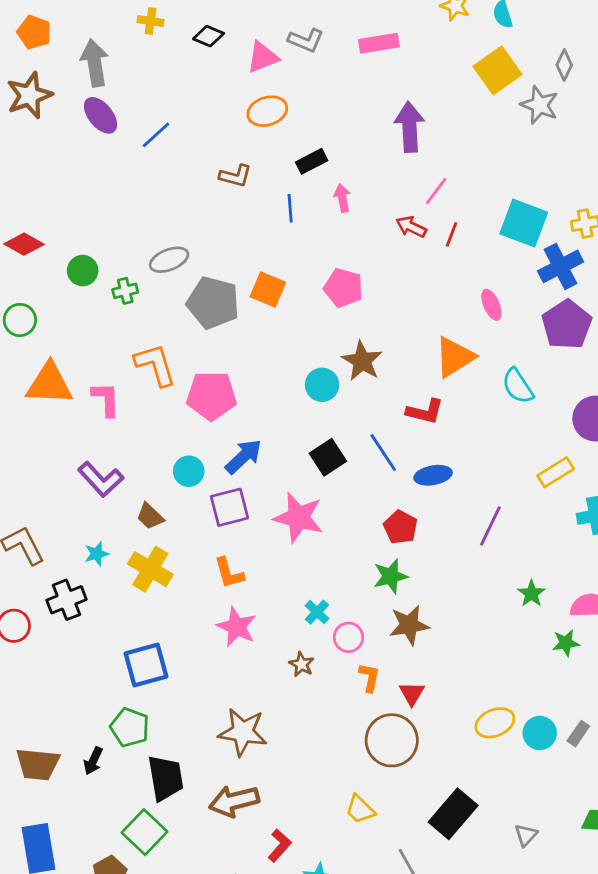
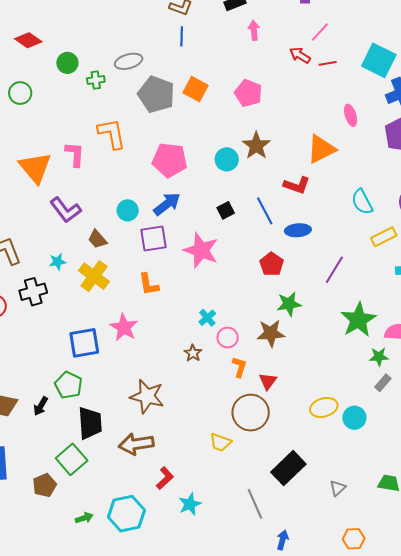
blue line: (290, 208) -> (182, 36), moved
red line: (452, 234) -> (328, 63), turned 54
orange triangle: (49, 384) -> (35, 168), moved, turned 42
cyan semicircle: (518, 386) -> (362, 202), moved
pink pentagon: (211, 396) -> (170, 160), moved
black square: (328, 457) -> (226, 210), size x0.7
green star: (391, 576) -> (289, 304), moved
green star: (531, 594) -> (358, 320), size x1.8
pink star: (237, 627) -> (124, 327), moved
gray rectangle: (578, 734) -> (383, 383), moved
yellow trapezoid: (360, 809) -> (220, 442), moved, turned -30

